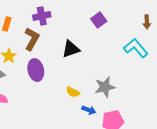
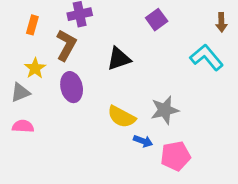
yellow semicircle: (73, 92) -> (121, 117), size x1.5

